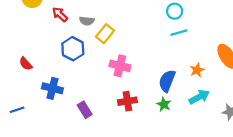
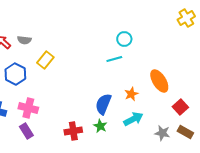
cyan circle: (175, 11) -> (124, 39), moved
gray semicircle: (87, 21) -> (24, 40), moved
pink cross: (120, 66) -> (28, 108), moved
red cross: (127, 101) -> (73, 131), moved

